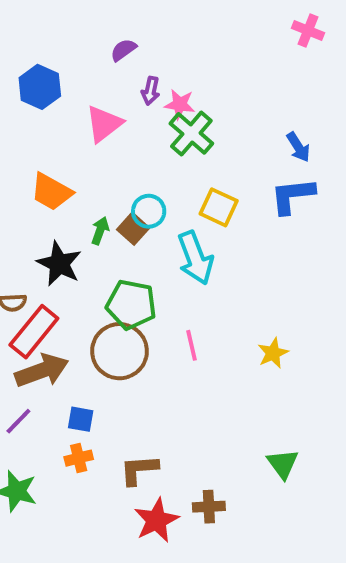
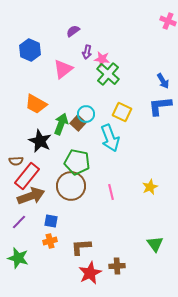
green arrow: (100, 231) -> (61, 124), size x1.5
pink line: (191, 345) -> (111, 192), moved

